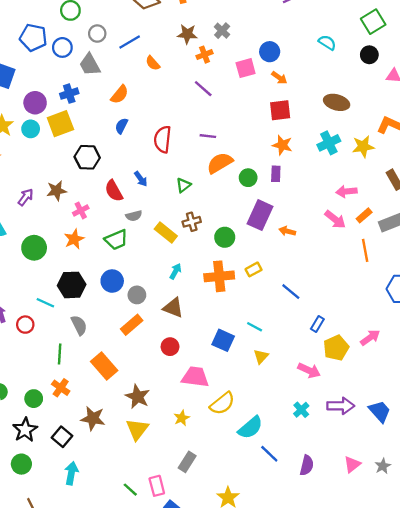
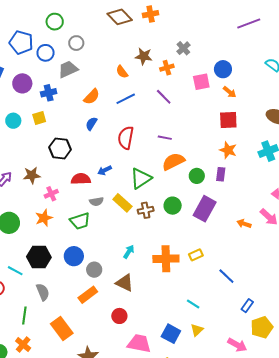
brown star: (187, 34) -> (144, 56), moved
blue line: (130, 42) -> (126, 99), moved
gray trapezoid: (90, 65) -> (68, 69), turned 90
purple circle: (35, 103) -> (22, 83), moved
yellow square: (60, 124) -> (39, 118), size x0.6
blue arrow: (141, 179) -> (105, 170), turned 96
green triangle: (183, 185) -> (141, 178), size x1.6
red semicircle: (114, 191) -> (81, 179), turned 114
orange arrow: (287, 231) -> (244, 224), moved
yellow rectangle: (166, 233) -> (122, 203), moved
green circle: (225, 237) -> (173, 206), moved
blue square: (223, 340) -> (171, 334), moved

